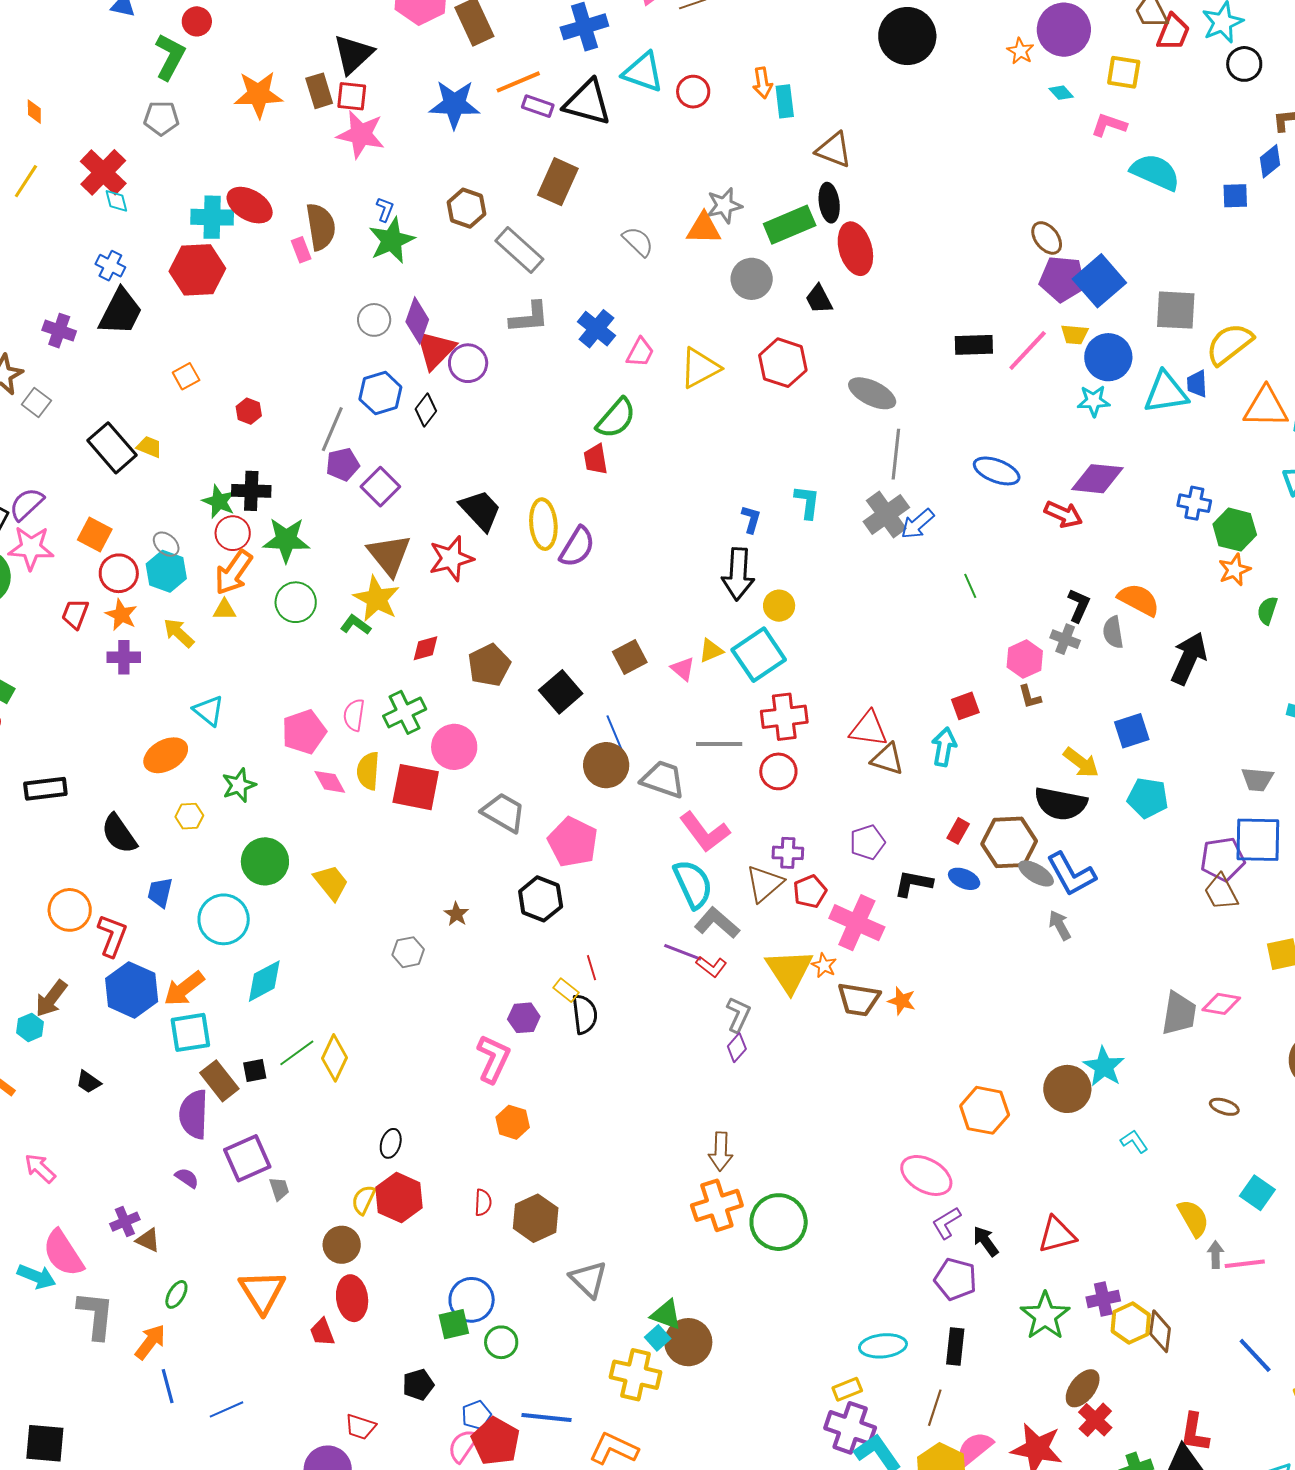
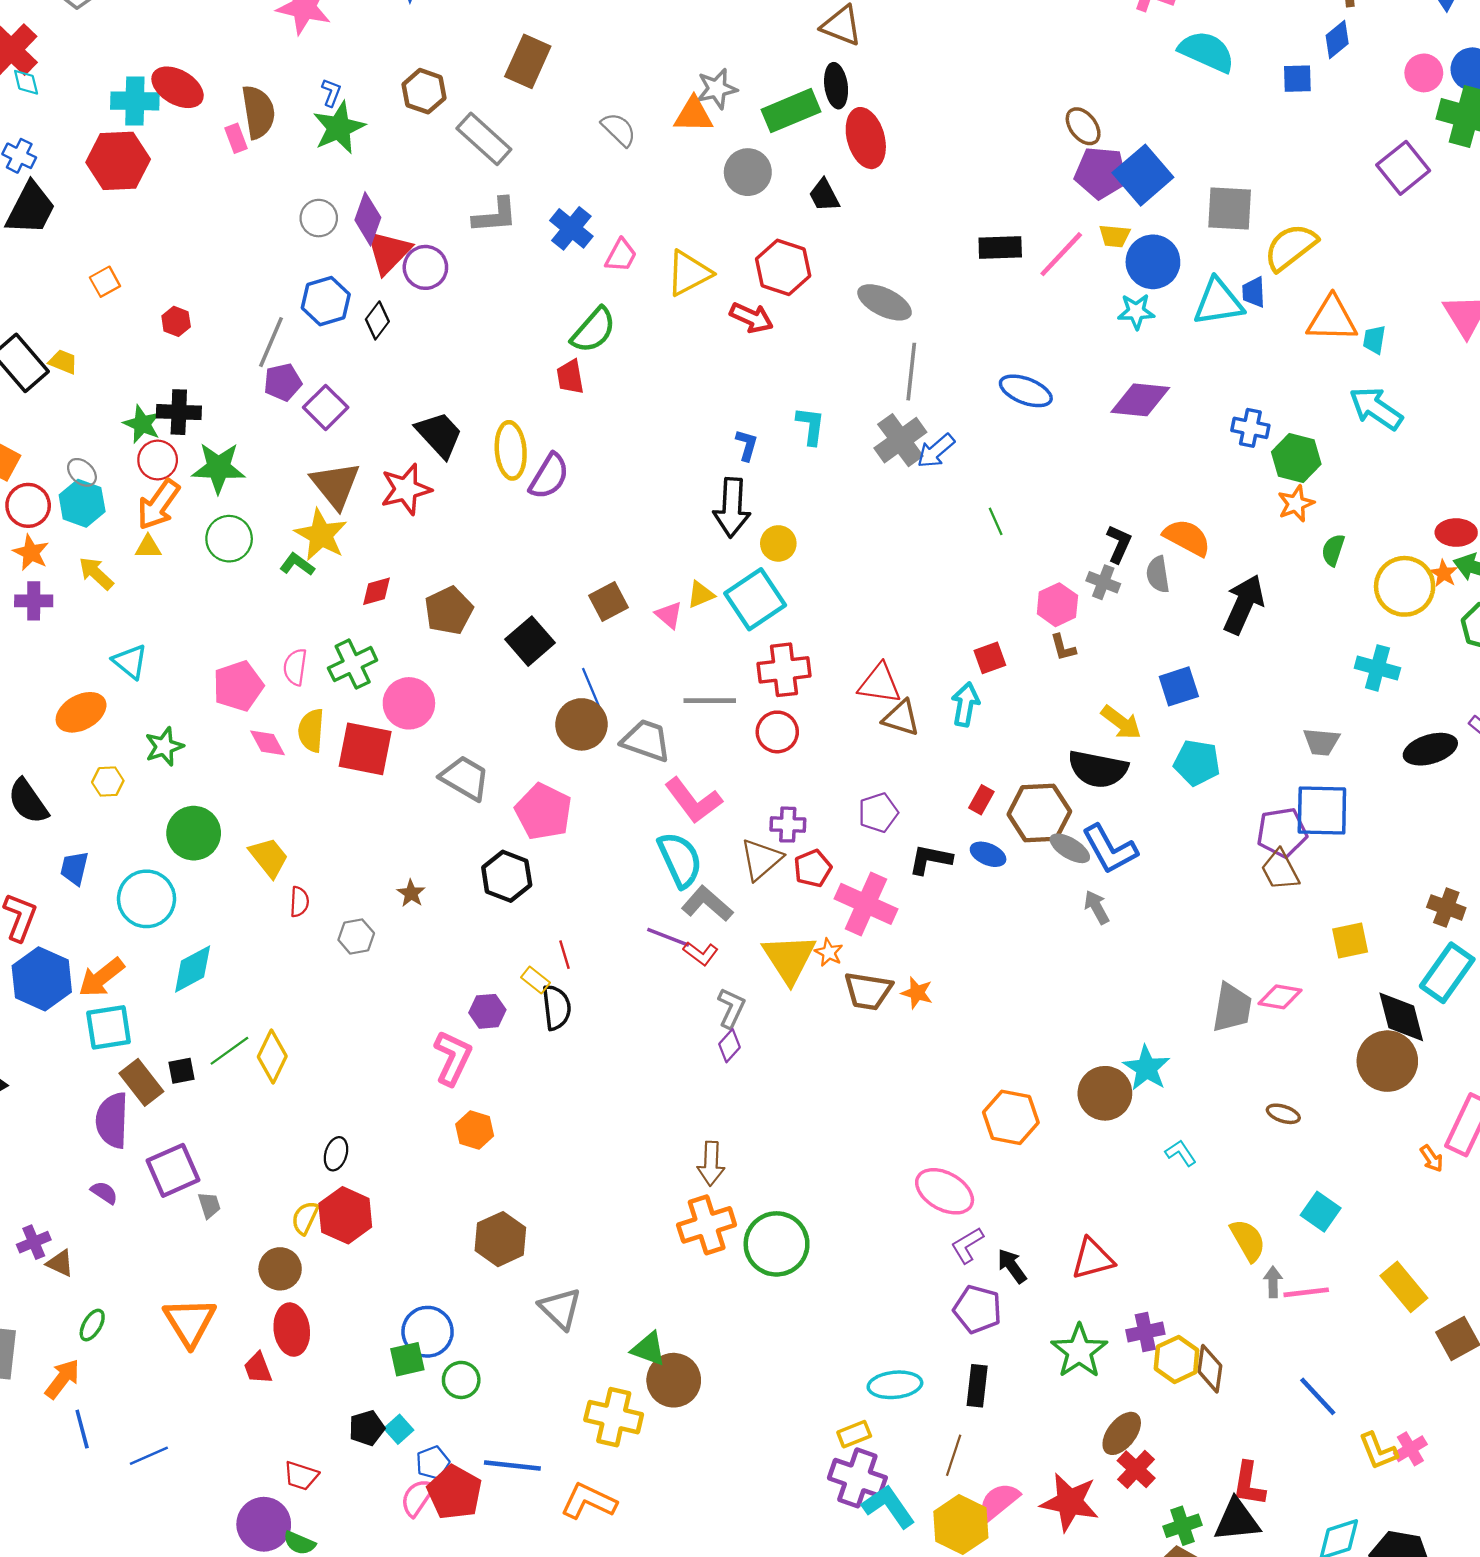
red arrow: (1063, 514) -> (751, 318), moved
red semicircle: (483, 1203) -> (299, 902), moved
cyan square: (658, 1338) -> (399, 1429), moved

